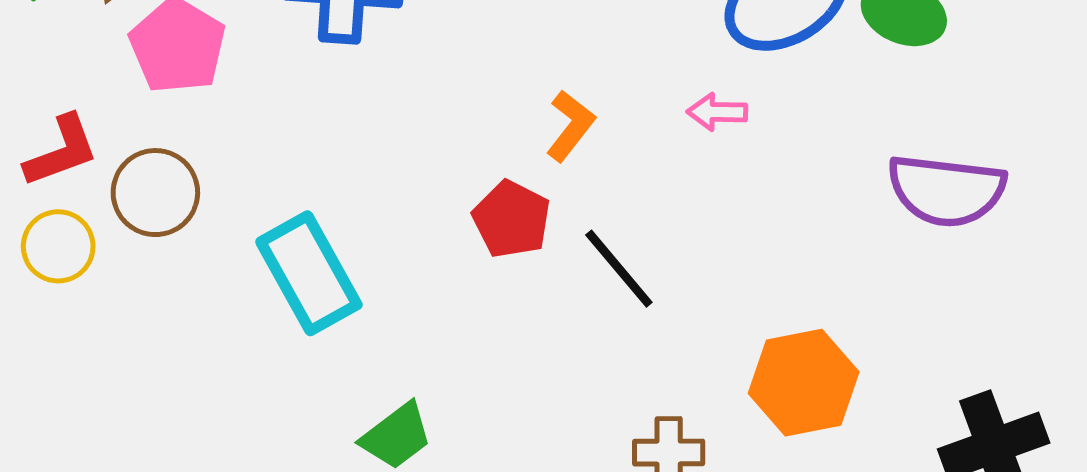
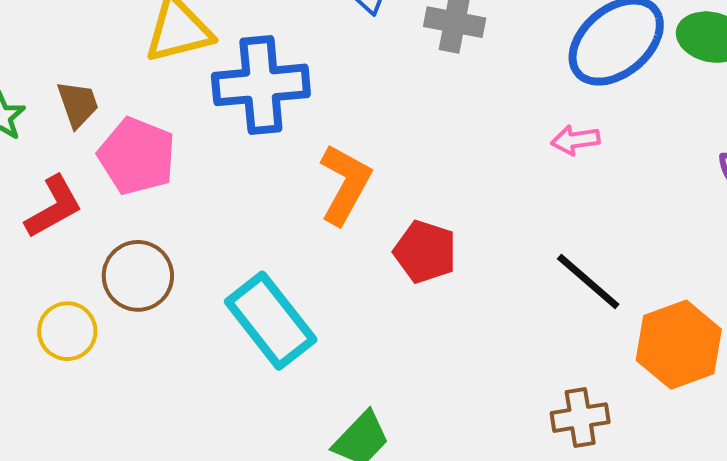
orange L-shape: (570, 126) -> (345, 184), moved, size x1.4
red L-shape: (61, 151) -> (54, 207), moved
black line: (619, 269) -> (588, 282), moved

